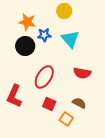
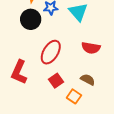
red square: (49, 104) -> (56, 81), turned 32

